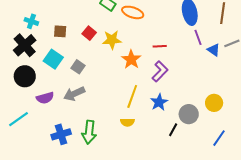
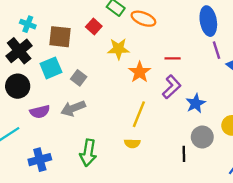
brown square: (60, 31) -> (60, 37), size x1.5
red square: (89, 33) -> (94, 27), moved
cyan square: (53, 59) -> (51, 68), turned 30
blue star: (159, 102) -> (196, 103), moved
black line: (173, 130) -> (184, 154), turned -32
blue cross: (61, 134) -> (40, 160), moved

